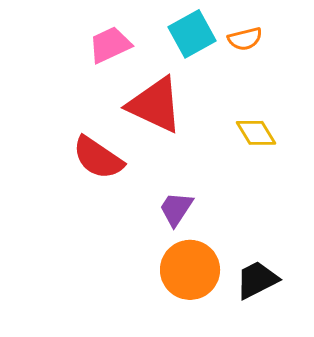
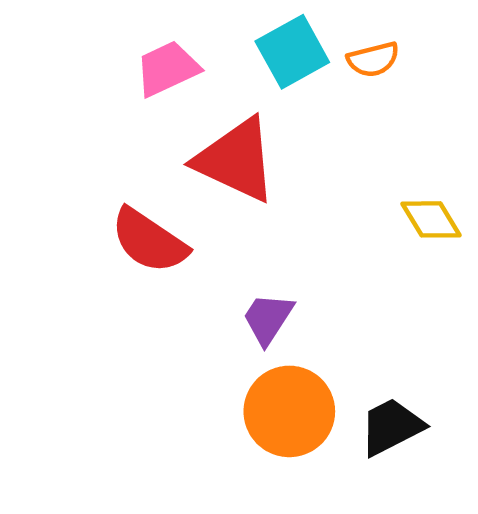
yellow diamond: (256, 133) -> (431, 219), moved

